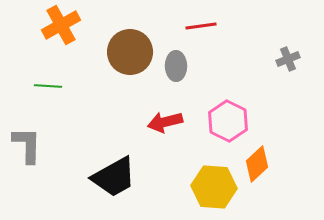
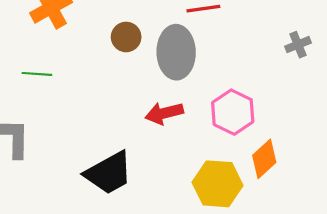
brown circle: (130, 52) -> (126, 37), size x0.6
gray ellipse: (176, 66) -> (176, 52), size x1.6

